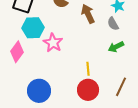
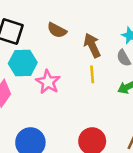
yellow line: (88, 69) -> (92, 74), moved

